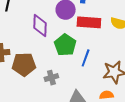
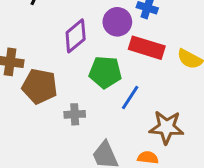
purple diamond: (40, 25) -> (76, 36), turned 35
green pentagon: (65, 45) -> (105, 72), turned 30

